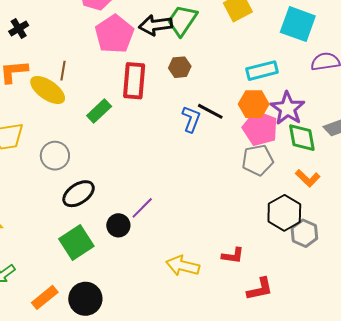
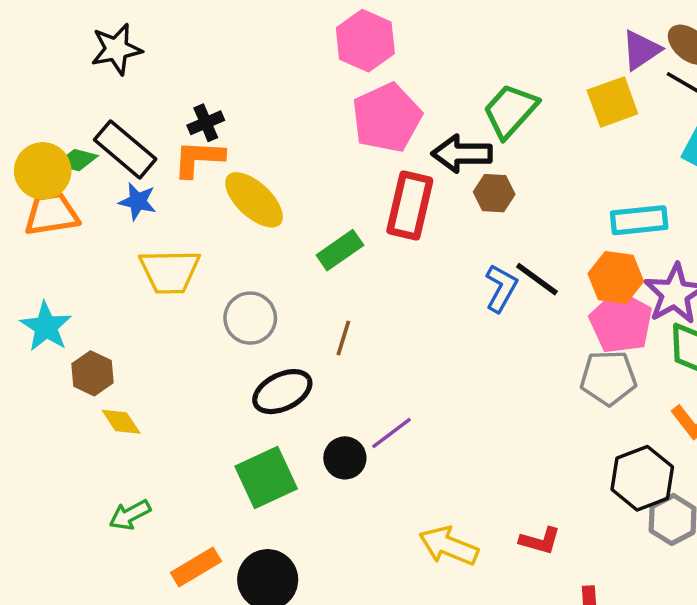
black arrow: (156, 25) -> (462, 154), moved
black cross: (19, 28) -> (206, 123), moved
brown line: (63, 71) -> (343, 338), moved

